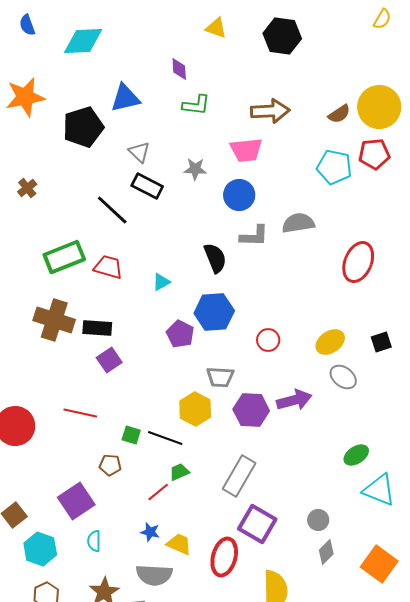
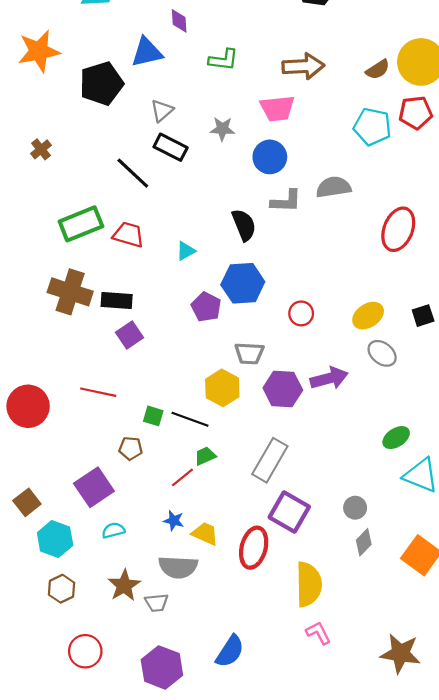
purple diamond: (179, 69) -> (179, 21), moved
gray triangle: (139, 152) -> (162, 111), turned 35
cyan semicircle: (94, 541) -> (113, 530), turned 75

